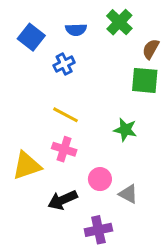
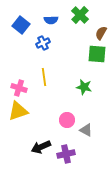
yellow line: (66, 115) -> (44, 77), turned 54
pink cross: (64, 149) -> (19, 88), moved
black arrow: (63, 200) -> (41, 147), moved

